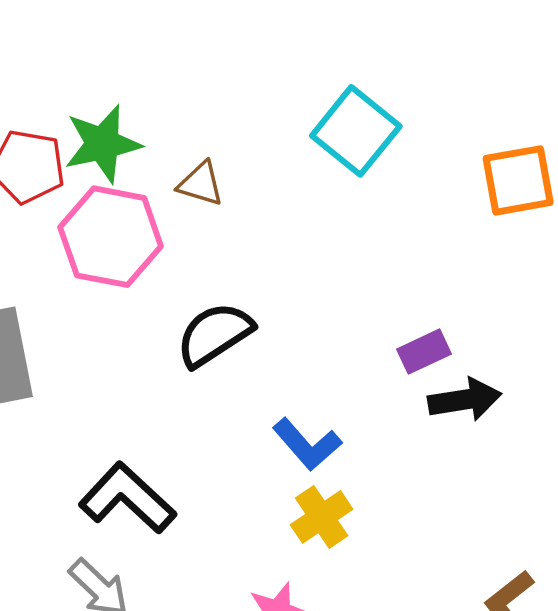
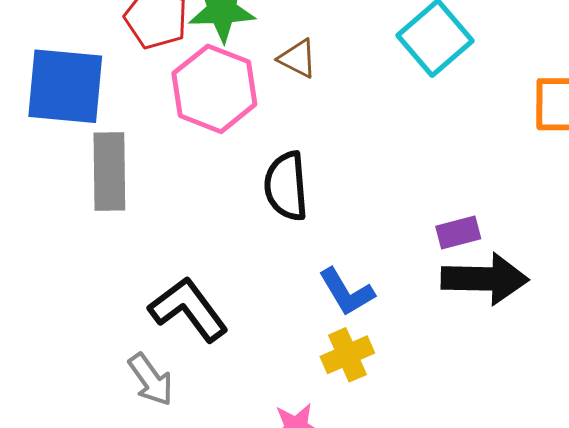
black semicircle: (215, 334) -> (286, 186), turned -72
black arrow: (465, 400) -> (485, 279), size x1.4

